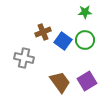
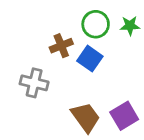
green star: (85, 12) -> (130, 26), moved
green circle: (85, 40) -> (96, 24), moved

